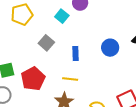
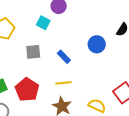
gray square: (46, 43) -> (33, 52), turned -35
blue rectangle: (75, 53) -> (64, 57), turned -32

